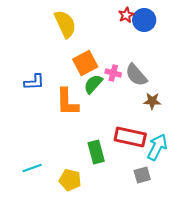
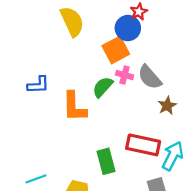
blue circle: (144, 20) -> (128, 28), moved
orange square: (85, 63) -> (116, 50), moved
brown star: (152, 101) -> (167, 106), turned -30

